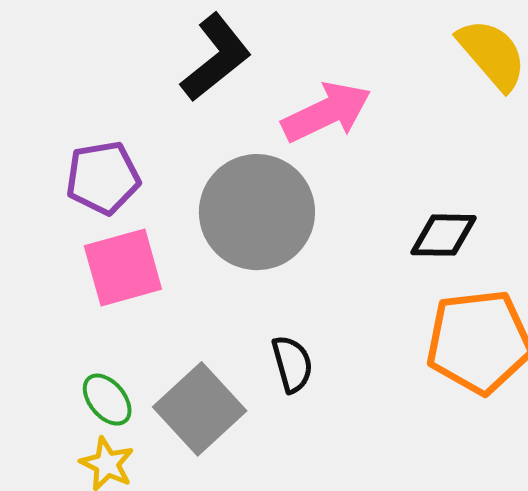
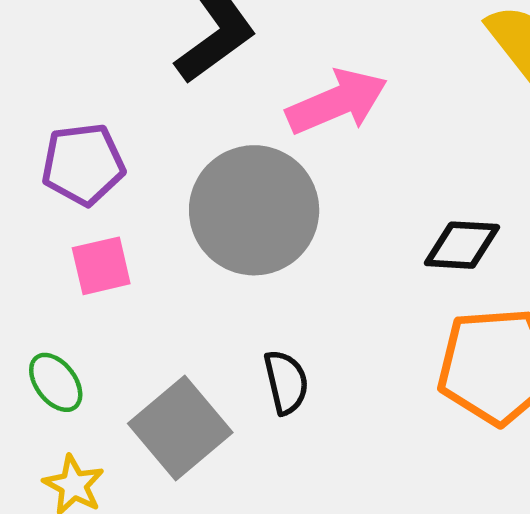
pink square: (123, 268) -> (101, 266), size x0.7
green ellipse: (107, 400) -> (56, 382), moved

